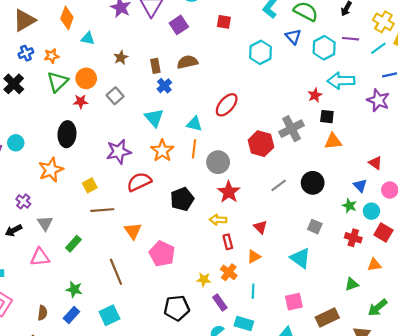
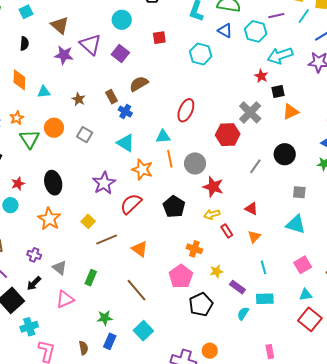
red star: (81, 101) -> (18, 184), moved
pink pentagon: (162, 254) -> (181, 276), moved, turned 30
orange cross: (229, 272) -> (194, 249), moved

